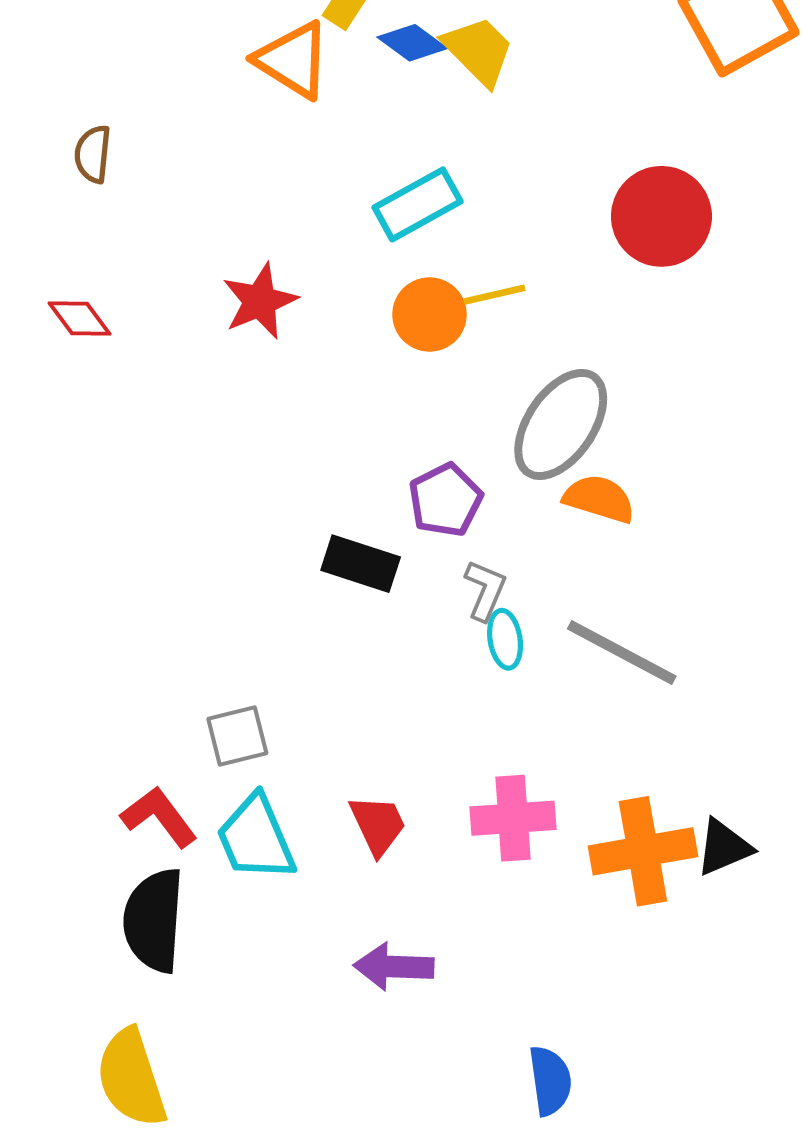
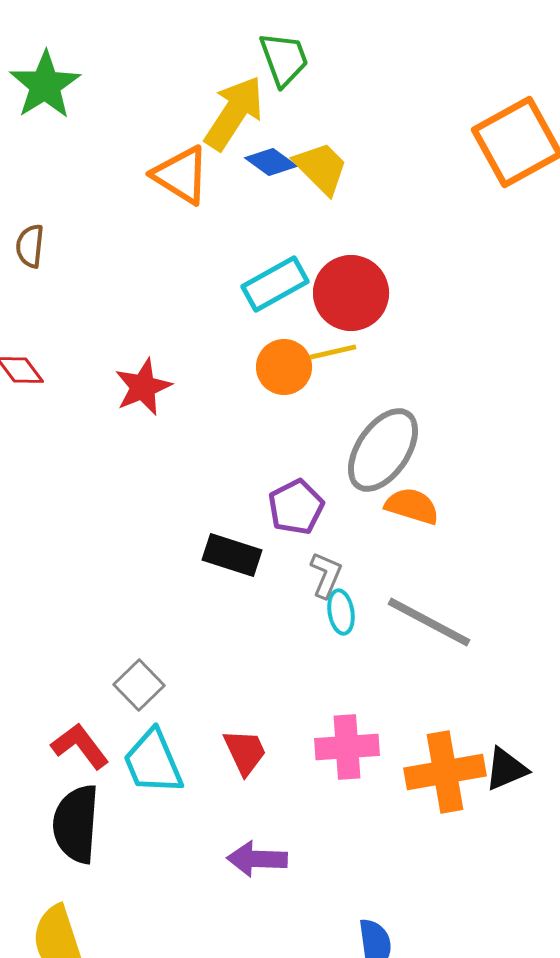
red circle: (661, 216) -> (351, 293), moved
red star: (260, 301) -> (143, 387), moved
gray square: (237, 736) -> (139, 685), turned -30

